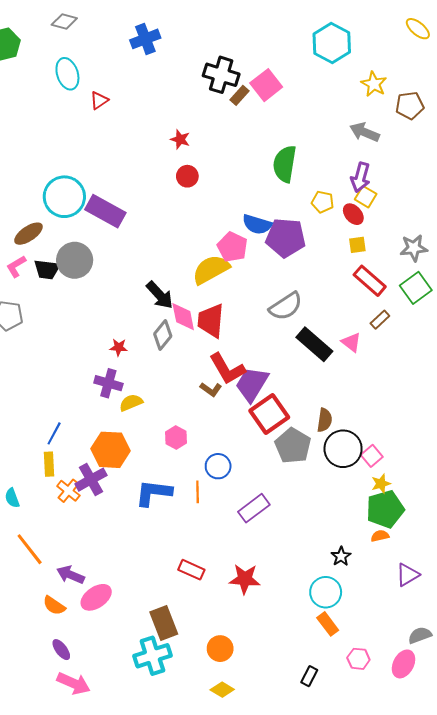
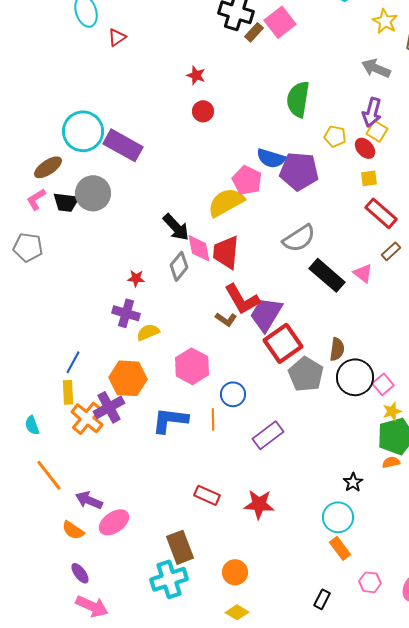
pink hexagon: (176, 438) -> (192, 366), size x1.6
orange cross: (68, 491) -> (87, 418), size x1.4

